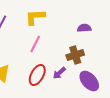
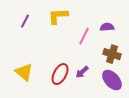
pink line: (35, 44) -> (84, 36), moved
brown cross: (75, 55) -> (112, 54), moved, turned 36

